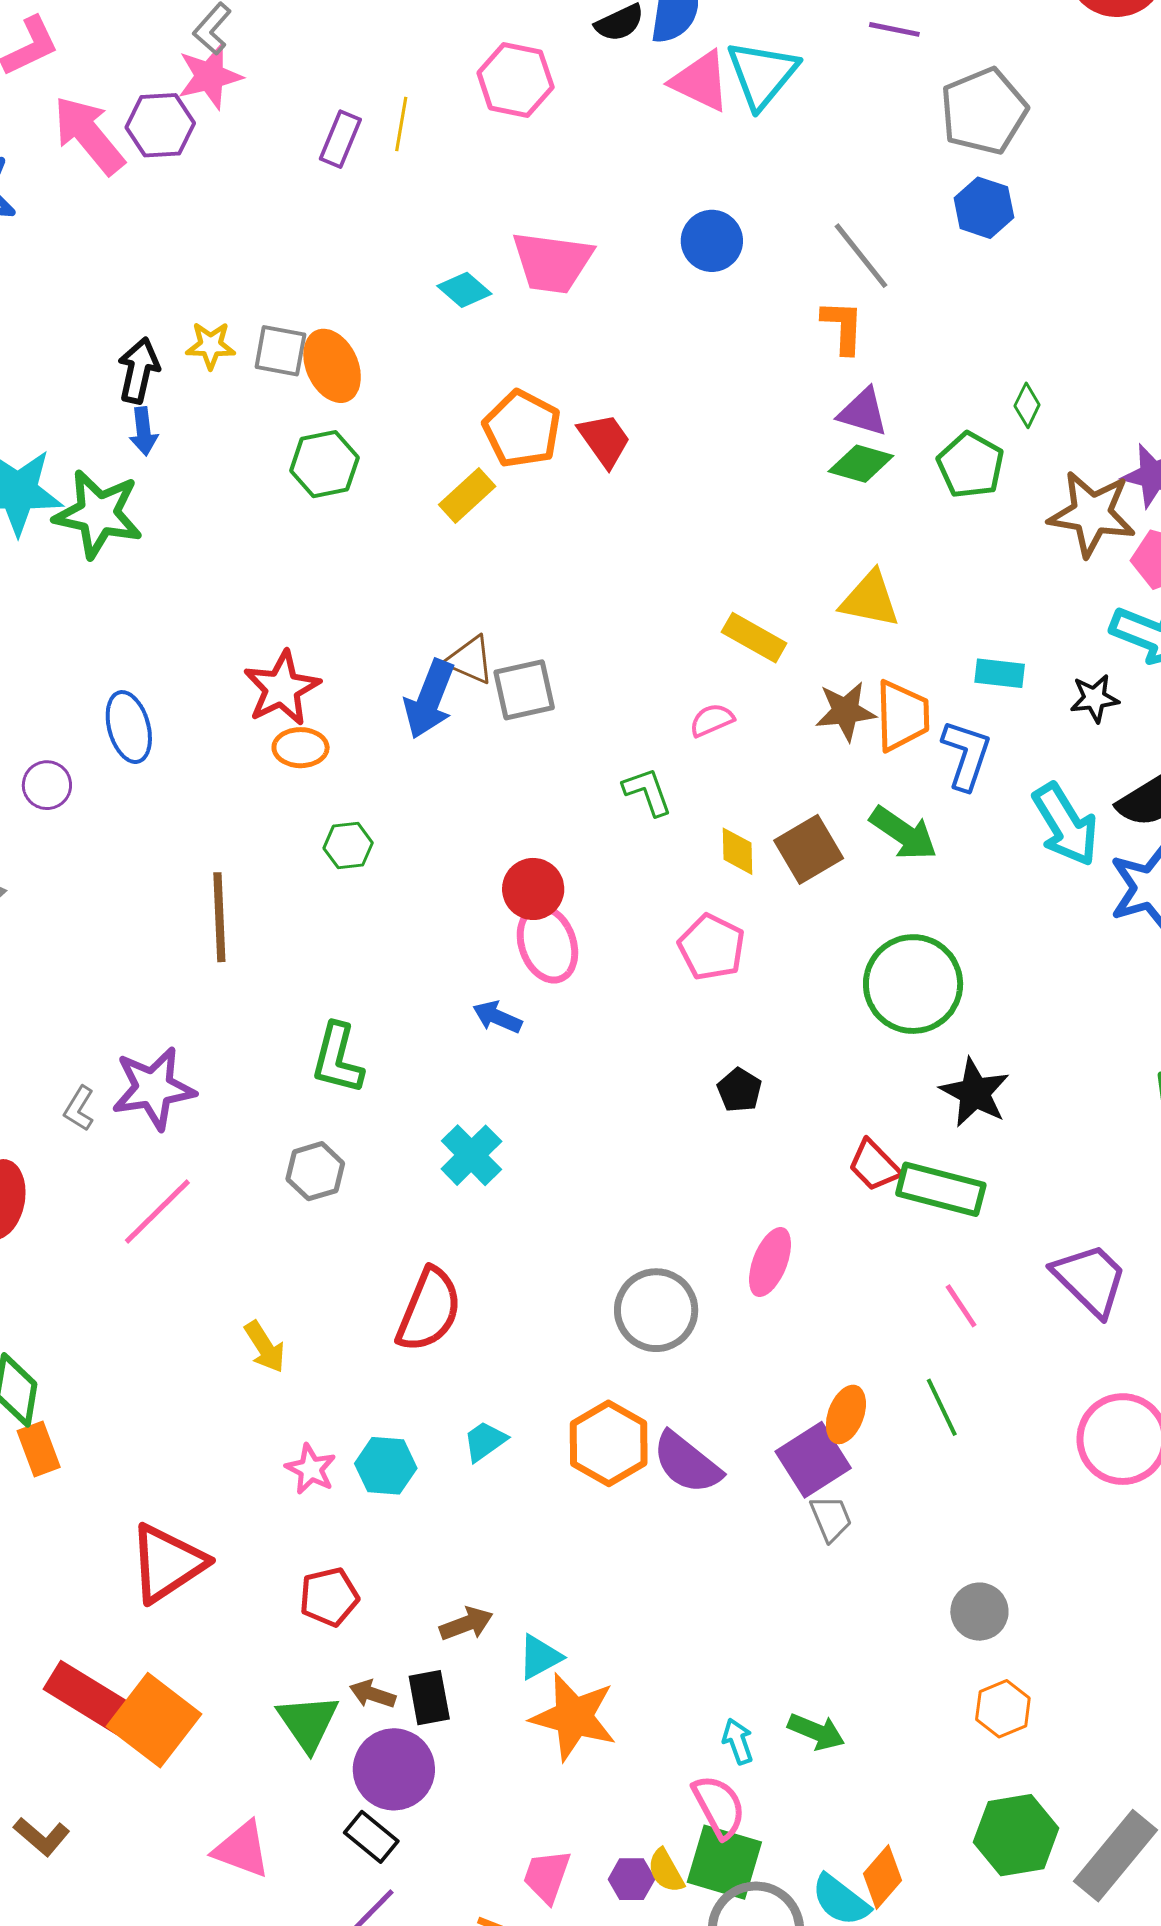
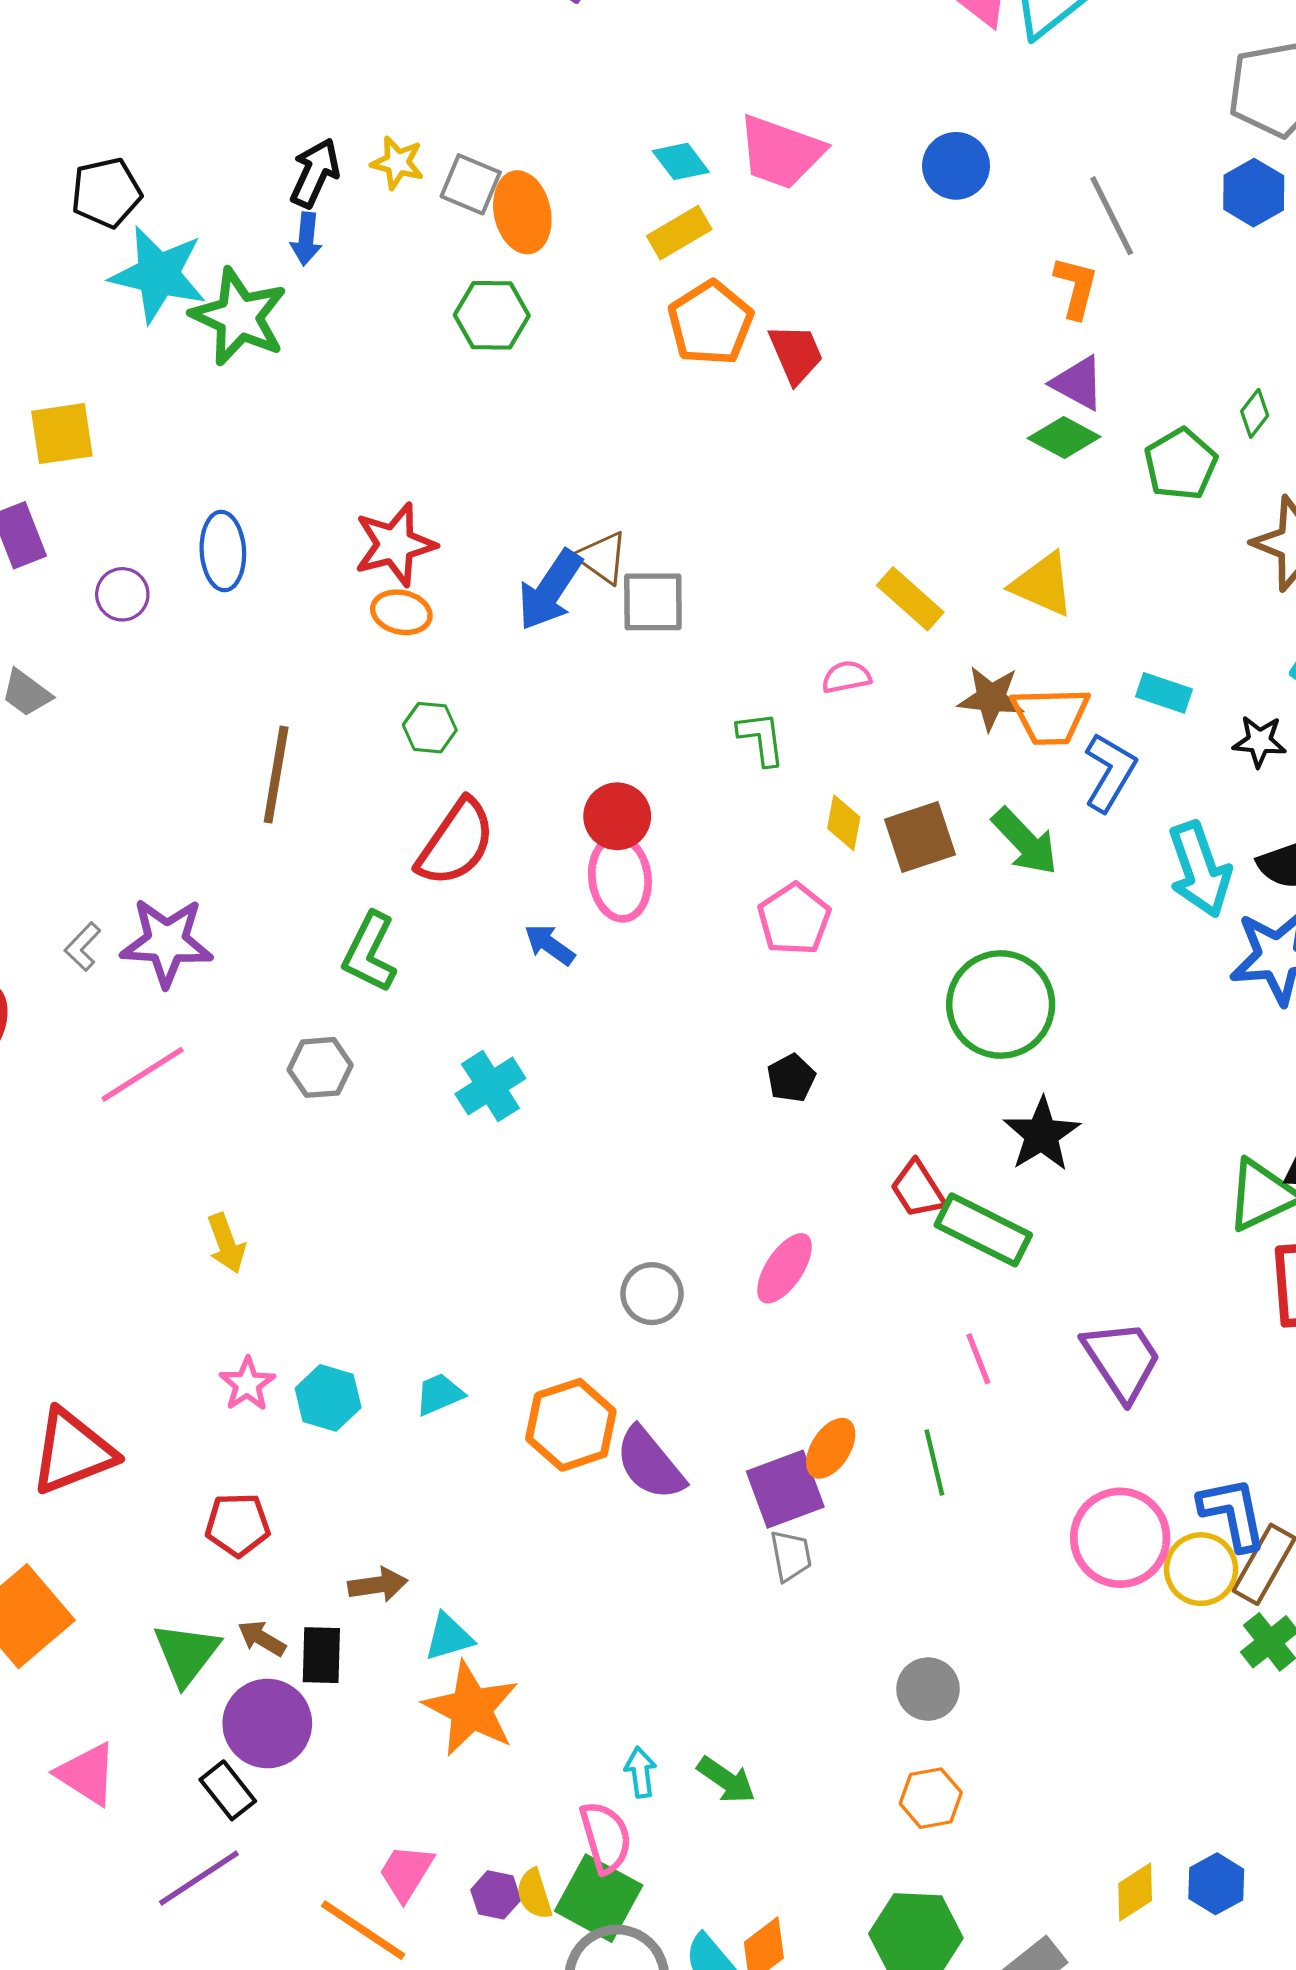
yellow rectangle: (467, 496) -> (679, 233), moved
orange trapezoid: (902, 716) -> (1050, 716), turned 78
red semicircle: (429, 1310) -> (456, 843), moved
gray circle: (656, 1310) -> (652, 1294), size x0.7

